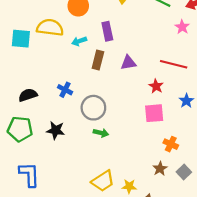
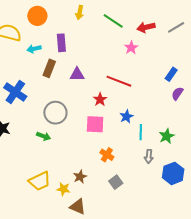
blue cross: (65, 90) -> (15, 92), size x1.6
gray circle: (93, 108) -> (55, 113), moved
brown star: (160, 169) -> (80, 177), moved

